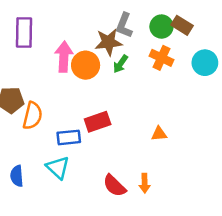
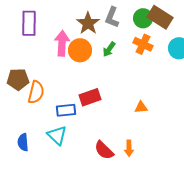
brown rectangle: (182, 25) -> (160, 17), size x1.4
brown star: (108, 42) -> (88, 23), moved, turned -30

